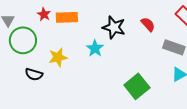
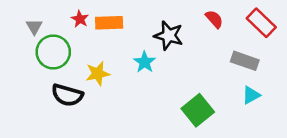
red semicircle: (148, 24) -> (214, 19), moved
black semicircle: (34, 74) -> (67, 95), size x1.4

